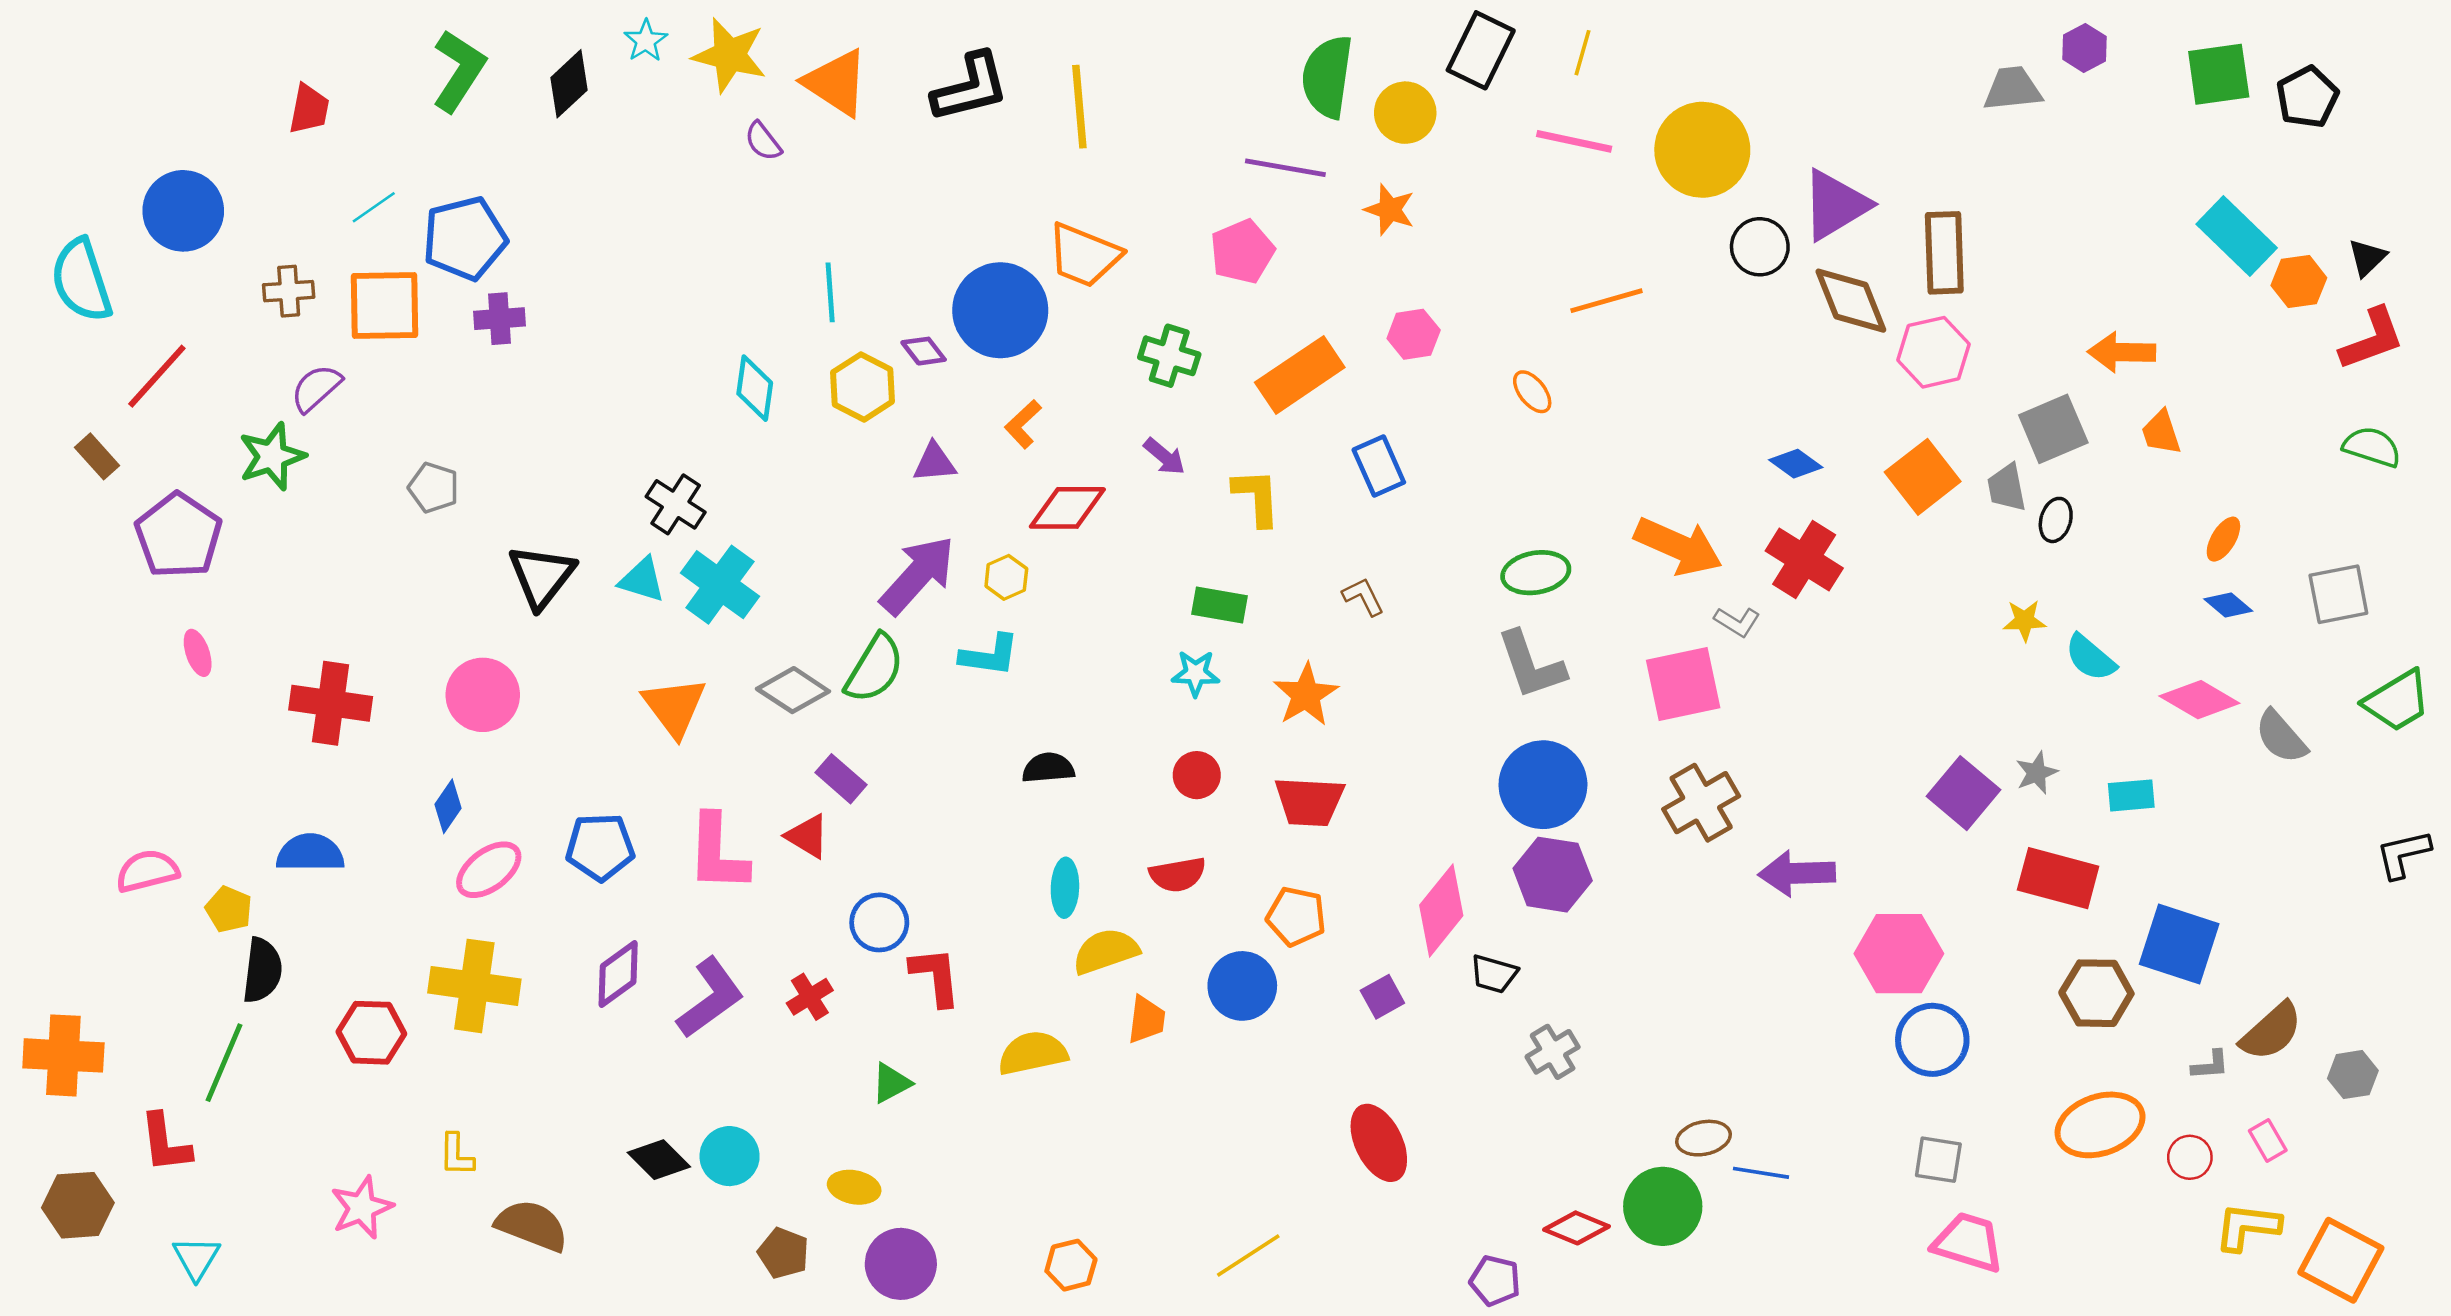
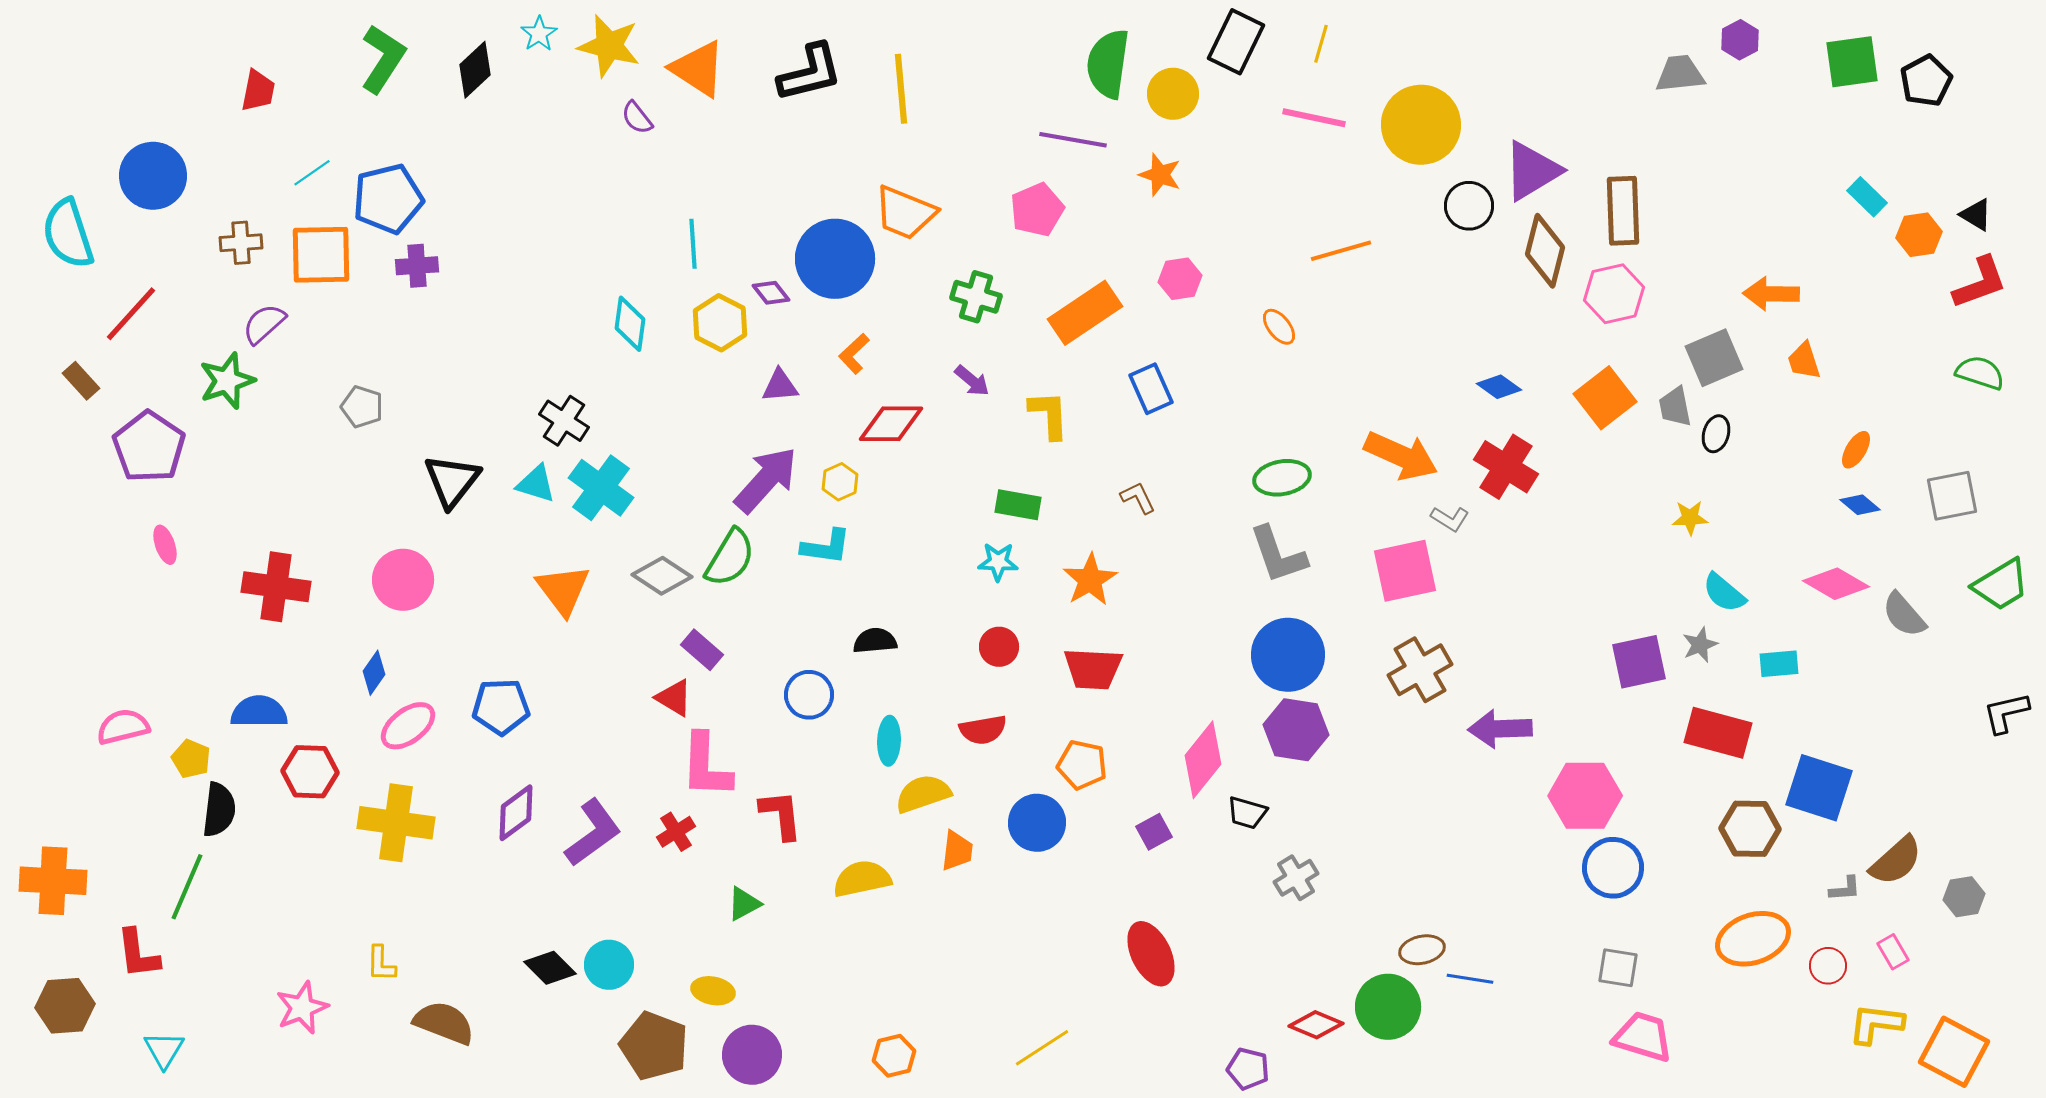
cyan rectangle: (2237, 236) -> (1867, 197), size x0.6
black triangle: (2367, 258) -> (1976, 215), turned -45
brown diamond: (1851, 301) -> (1545, 251), turned 36
cyan semicircle: (2090, 658) -> (1724, 593), moved
purple square: (1963, 793) -> (1639, 662), turned 38
pink L-shape: (718, 853) -> (706, 766), moved
blue circle: (879, 922) -> (809, 695), moved
red hexagon: (371, 1033) -> (310, 772), moved
brown pentagon: (783, 1253) -> (654, 1046), size x1.6

